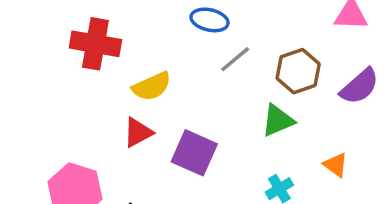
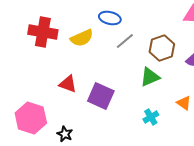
yellow semicircle: (152, 86) -> (82, 38), moved
red triangle: (138, 132) -> (68, 84), turned 48

